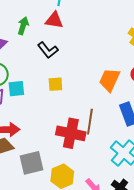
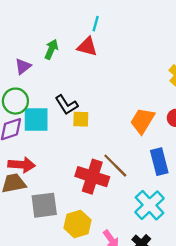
black L-shape: (48, 50) -> (66, 105), moved
cyan square: (16, 89) -> (36, 120), size x1.4
brown line: (90, 122) -> (115, 166), turned -60

